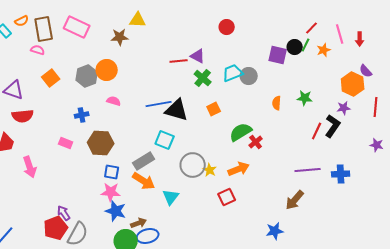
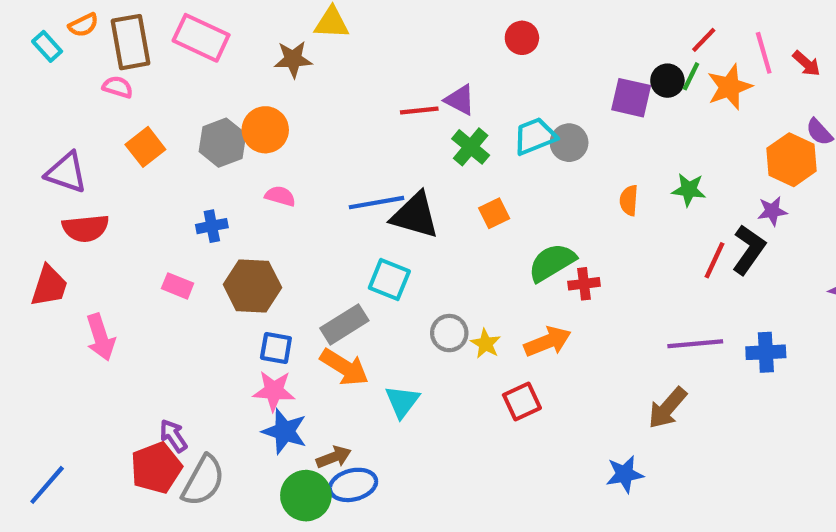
red arrow: (360, 39) -> (806, 63), turned -48
orange star: (324, 50) -> (729, 87), size x1.5
red cross: (256, 142) -> (584, 284), turned 32
gray circle: (193, 165) -> (449, 333), size x0.7

